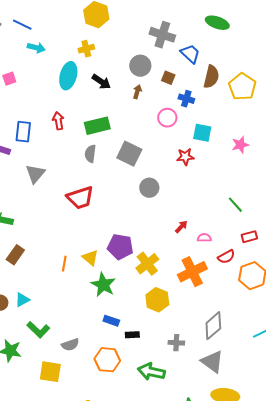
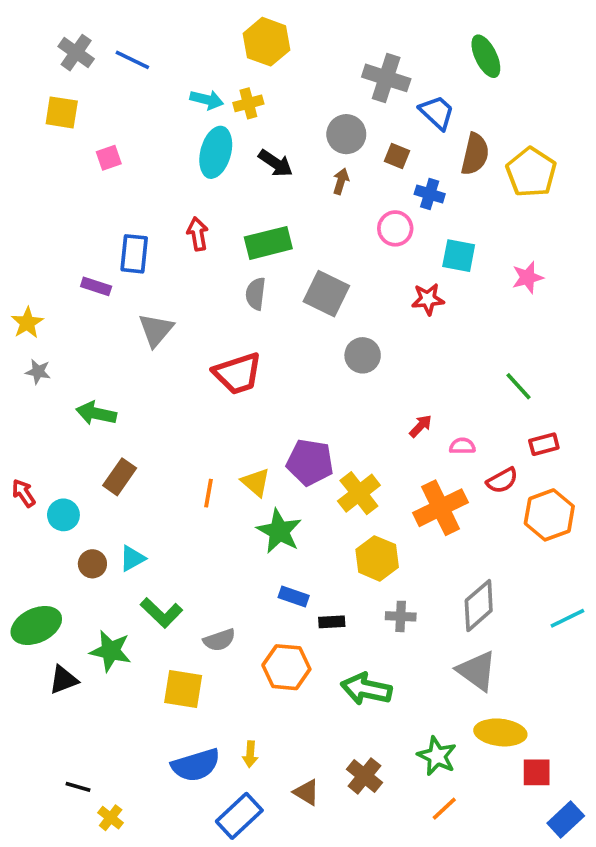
green ellipse: (217, 23) -> (486, 56), turned 45
cyan arrow: (36, 48) -> (207, 100), moved
gray cross: (176, 343) -> (401, 616), moved

